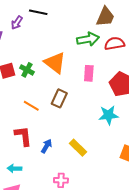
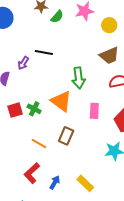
brown trapezoid: (105, 17) -> (109, 56), turned 45
green arrow: (88, 39) -> (79, 78), moved, turned 95
red L-shape: (23, 136) -> (32, 173), turned -125

